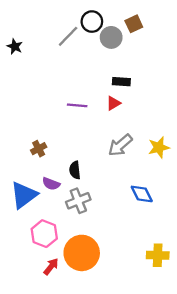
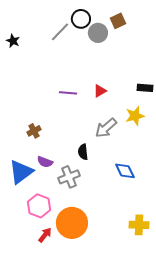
black rectangle: (121, 82) -> (145, 88), moved
yellow star: (159, 147) -> (135, 116), moved
black semicircle: (75, 170) -> (83, 152), moved

